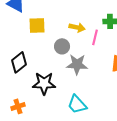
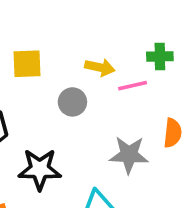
pink line: (95, 37) -> (133, 86), turned 63
gray star: (77, 64) -> (129, 155), moved

